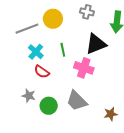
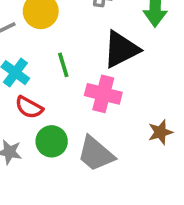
green circle: (49, 106) -> (52, 141), moved
brown star: (111, 114) -> (160, 132), moved

